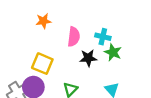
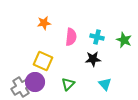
green star: (113, 52) -> (124, 40), moved
black star: (88, 58) -> (93, 59), moved

